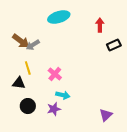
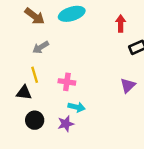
brown arrow: (21, 41) -> (35, 16), moved
pink cross: (55, 74) -> (67, 82), turned -32
purple triangle: (106, 115) -> (128, 86), moved

